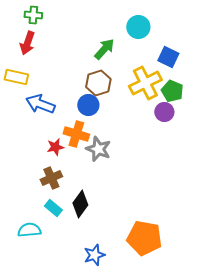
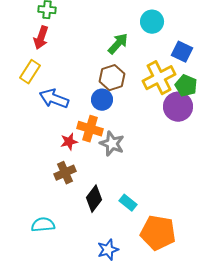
yellow rectangle: (16, 77) -> (30, 72), turned -70
purple circle: (164, 112) -> (178, 107), size x1.5
cyan rectangle: (53, 208) -> (128, 203), moved

